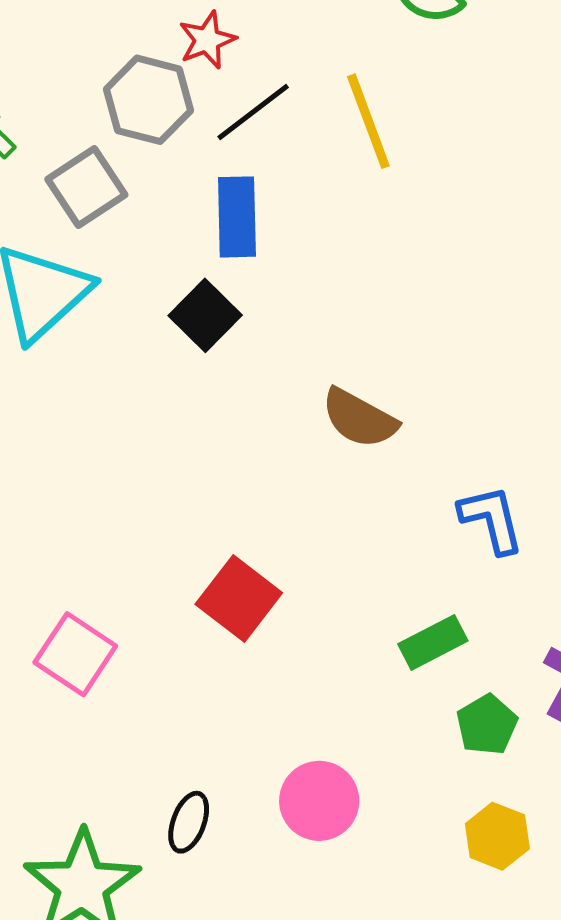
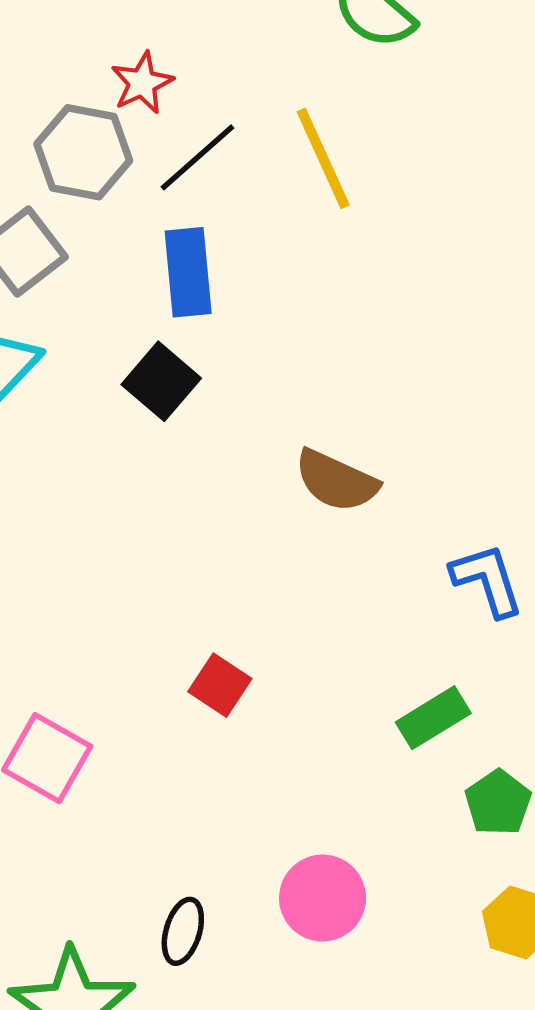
red square: (239, 598) -> (220, 685), size x0.7

